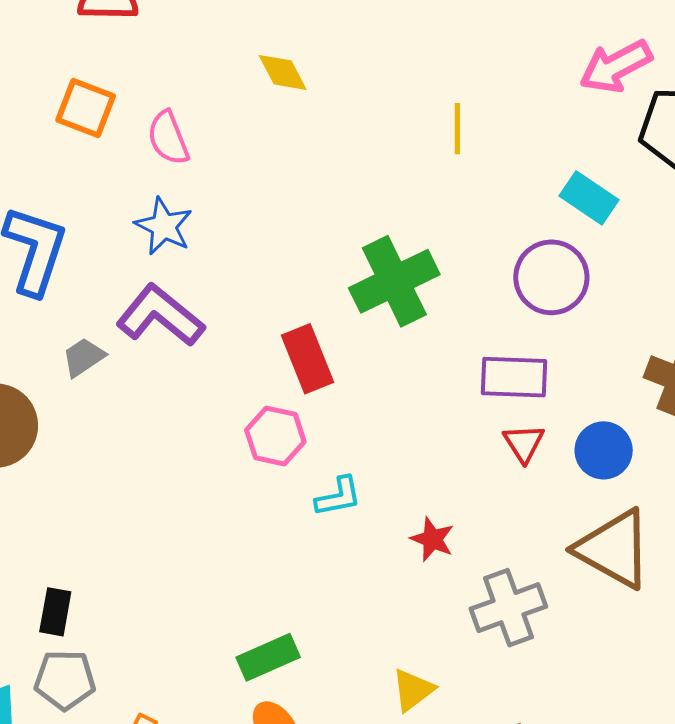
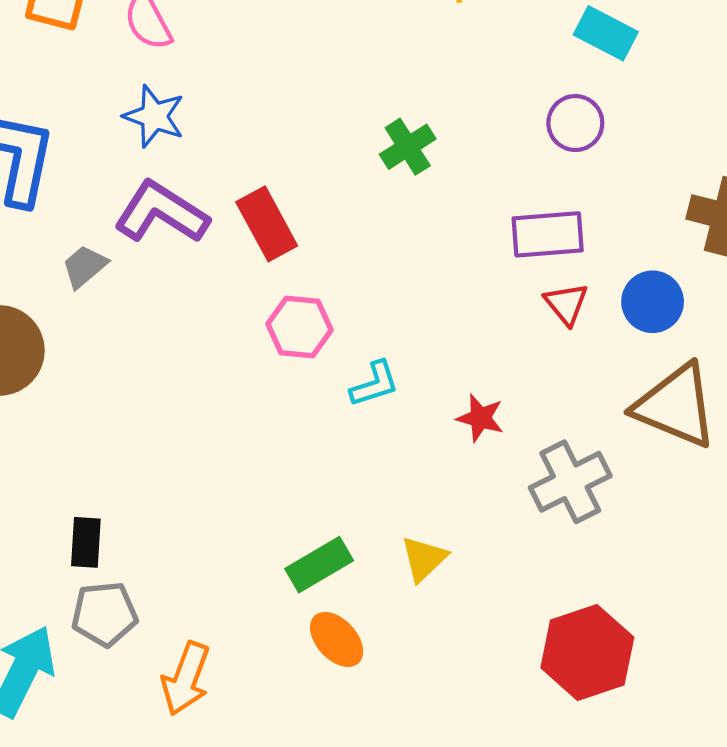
purple circle: (551, 277) -> (575, 123), size x0.7
green cross: (394, 281) -> (408, 147), size x0.6
red rectangle: (308, 359) -> (267, 224), moved
yellow triangle: (413, 690) -> (424, 559), moved

